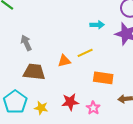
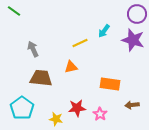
cyan arrow: (97, 25) -> (104, 31), turned 128
yellow line: (85, 53) -> (80, 43), moved
yellow star: (41, 108) -> (56, 119), moved

